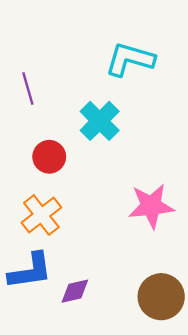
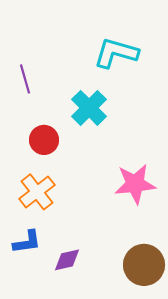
blue L-shape: (30, 271) -> (27, 242), size x0.7

